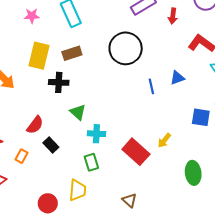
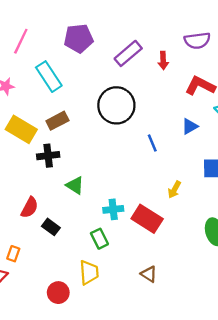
yellow rectangle: (39, 56) -> (21, 129), turned -64
blue triangle: (177, 78) -> (190, 126), moved
cyan cross: (96, 134) -> (113, 209), moved
yellow arrow: (164, 140) -> (174, 190), moved
orange rectangle: (21, 156) -> (13, 254), moved

